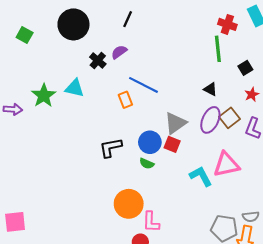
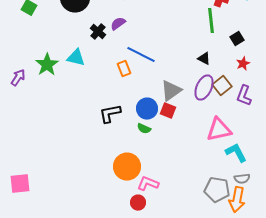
purple arrow: (13, 109) -> (18, 78), turned -60
cyan L-shape: (201, 176) -> (236, 153), moved
pink L-shape: (151, 222) -> (148, 184), turned 110

